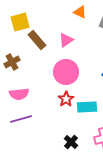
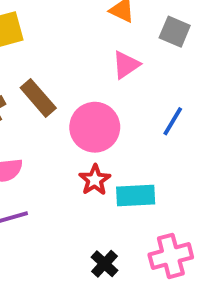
brown rectangle: (37, 40) -> (38, 98), moved
pink triangle: (66, 40) -> (126, 65), moved

